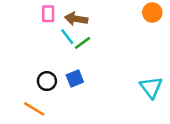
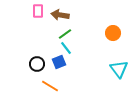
orange circle: (152, 12) -> (113, 33), moved
cyan line: (67, 37) -> (66, 48), moved
orange line: (34, 109) -> (50, 86), moved

